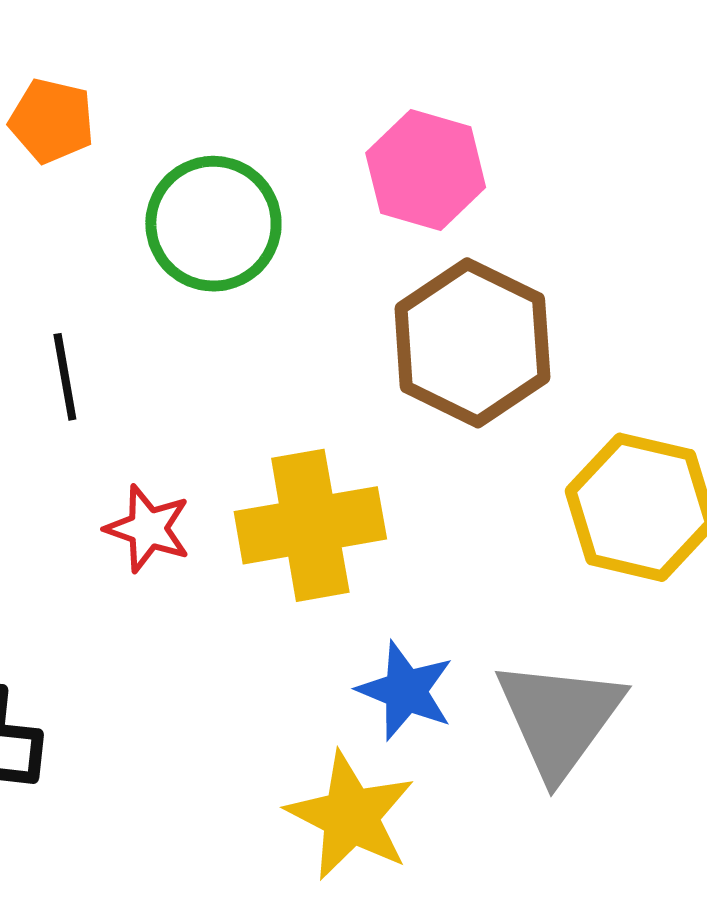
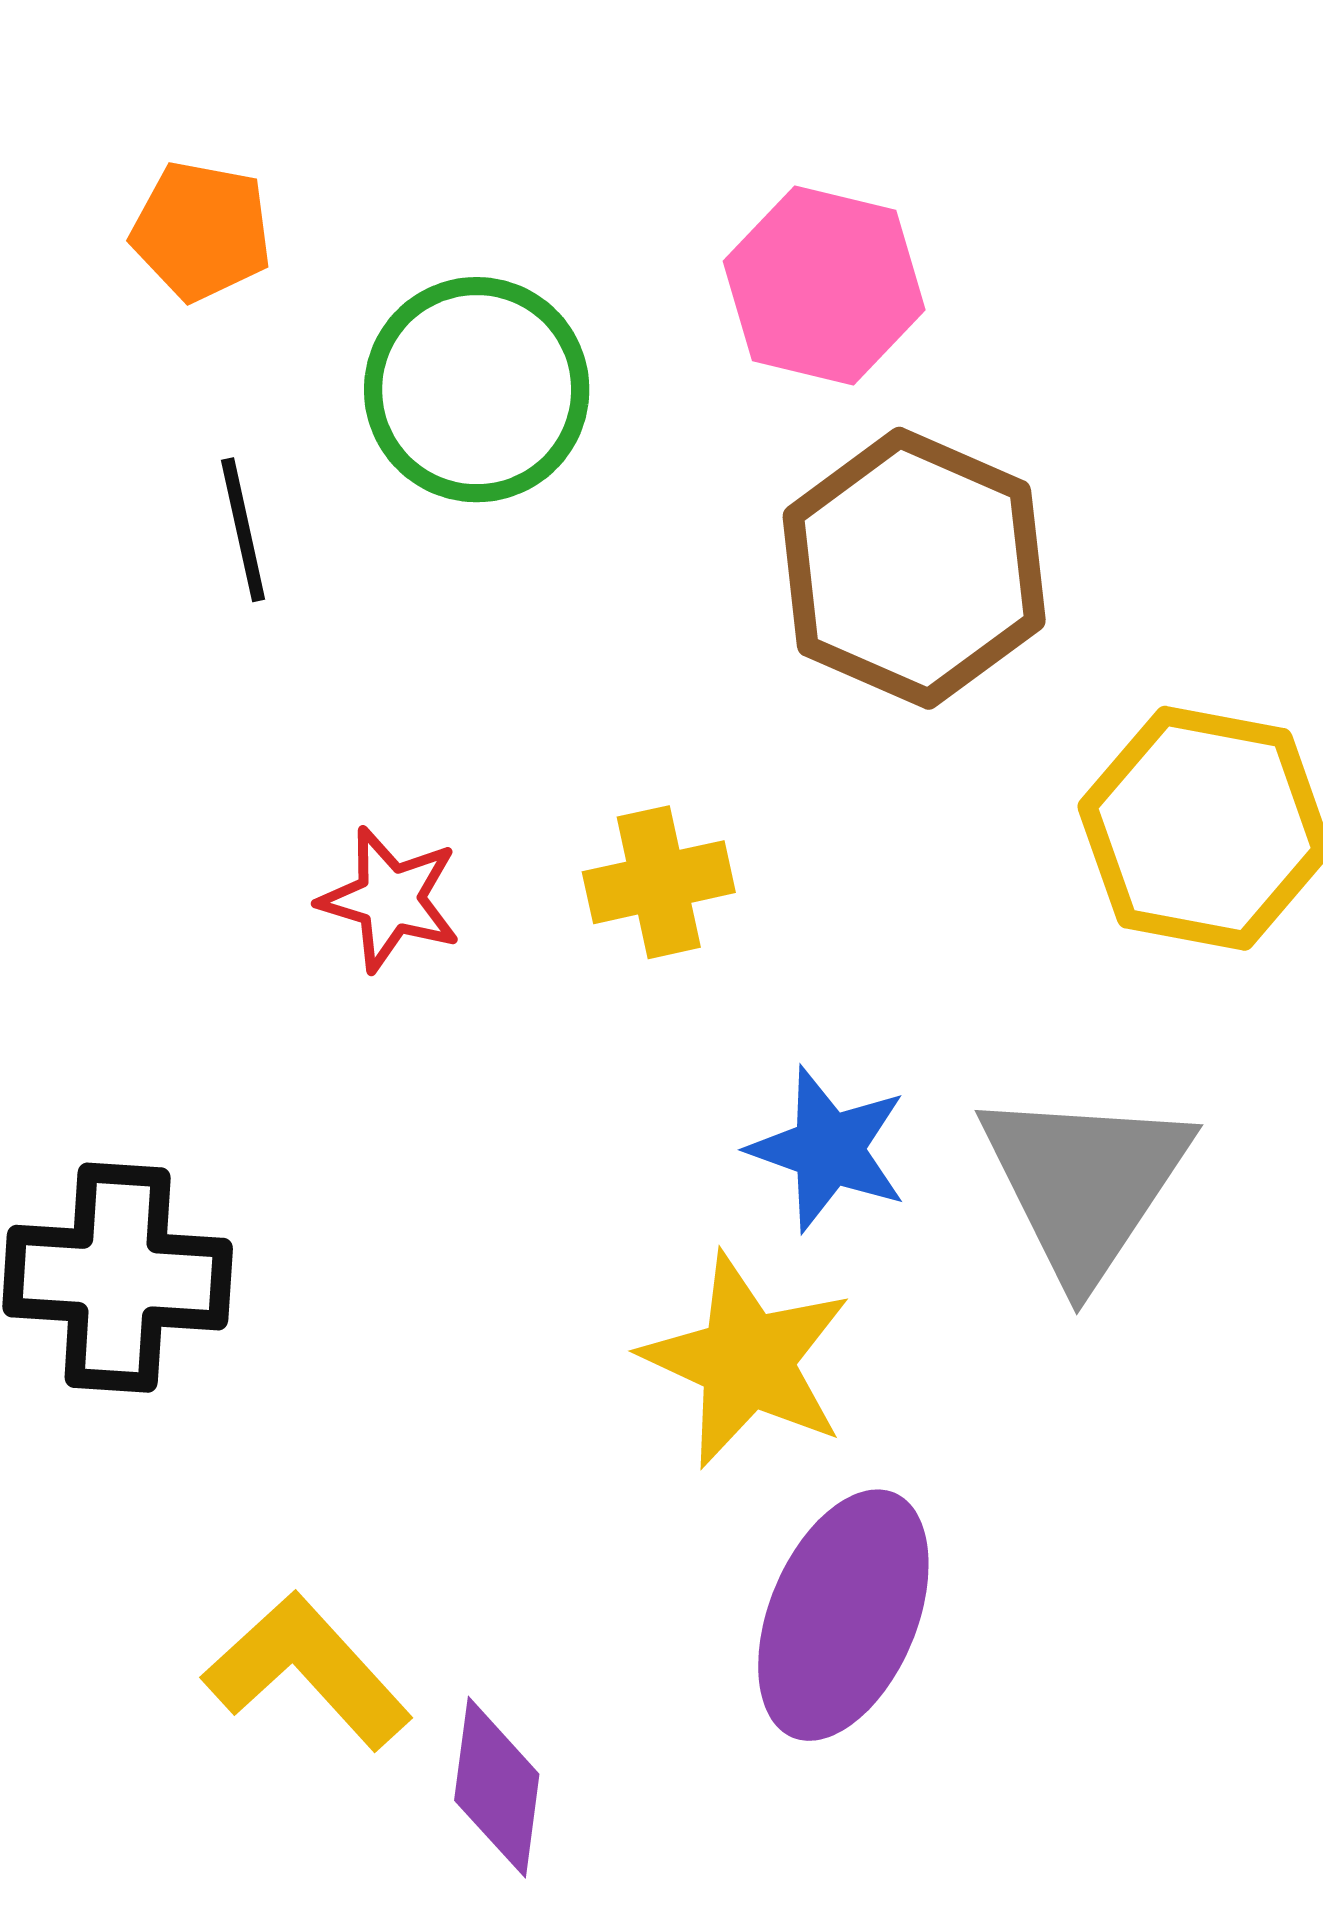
black line: (65, 377) -> (243, 530), moved
yellow cross: (310, 525) -> (659, 882), size x0.6

